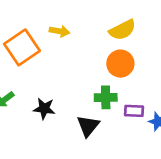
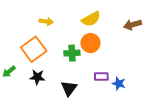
orange square: (22, 47) -> (34, 49), moved
green cross: (106, 97) -> (72, 53), moved

